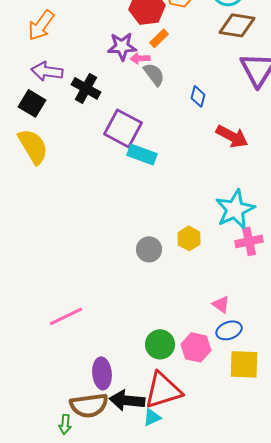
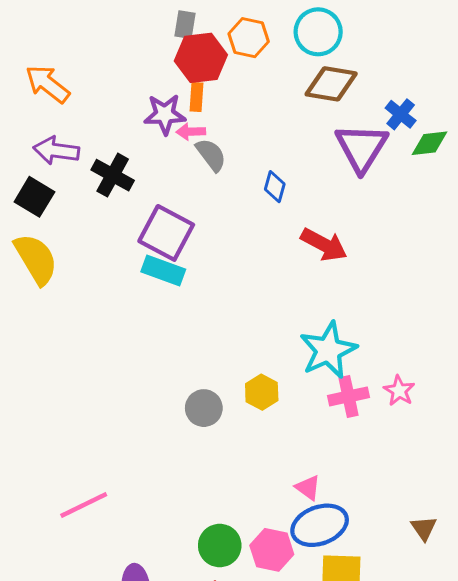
orange arrow: (41, 25) -> (48, 84), turned 92
orange rectangle: (159, 38) -> (197, 97), moved, turned -42
cyan rectangle: (142, 154) -> (163, 271), moved
blue ellipse: (229, 330) -> (320, 525), size x1.5

